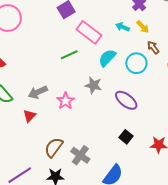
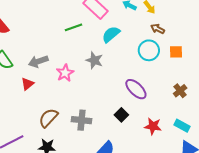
brown arrow: (153, 47) -> (158, 29), turned -32
cyan circle: (136, 63) -> (149, 50), moved
purple ellipse: (126, 100) -> (136, 89), moved
gray cross: (80, 155) -> (82, 120), moved, turned -36

